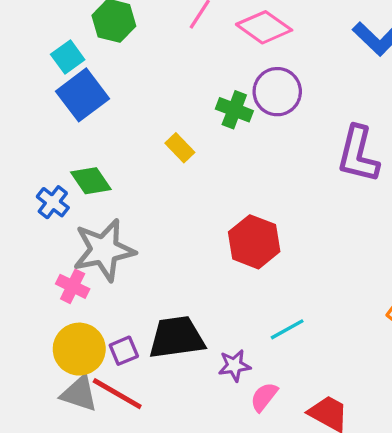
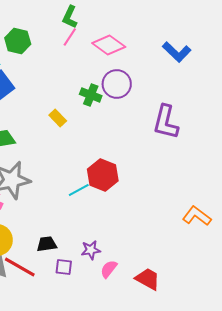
cyan line: (287, 329) -> (79, 190), moved
black trapezoid: (177, 338) -> (47, 244), moved, size x0.6
purple square: (124, 351) -> (64, 267), moved, turned 30

